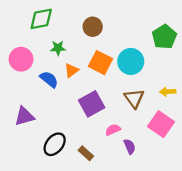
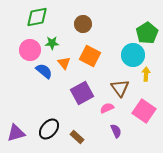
pink circle: (21, 59) -> (30, 50), moved
cyan circle: (131, 61) -> (133, 55), moved
orange triangle: (71, 70) -> (64, 63), turned -32
yellow arrow: (168, 92) -> (146, 74), moved, turned 96
purple triangle: (24, 116) -> (16, 133), moved
pink semicircle: (113, 130) -> (107, 108), moved

